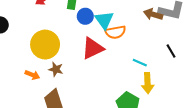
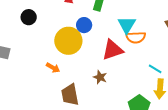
blue circle: (85, 16) -> (84, 25), moved
brown star: (56, 69) -> (100, 77), moved

